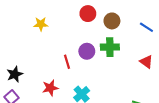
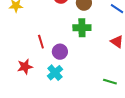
purple circle: (87, 51) -> (60, 52), moved

